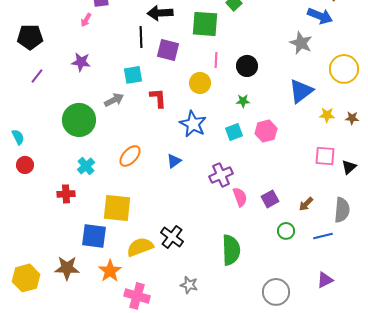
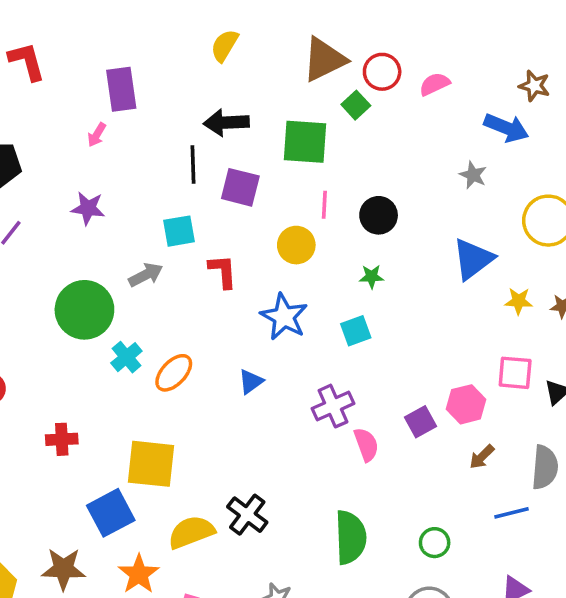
gray star: (301, 43) -> (473, 175), size x0.7
pink hexagon: (266, 131) -> (466, 404), moved
cyan cross: (86, 166) -> (126, 357), moved
purple square: (270, 199) -> (421, 422), moved
green circle: (286, 231) -> (435, 543), moved
blue square: (94, 236) -> (111, 513), turned -36

